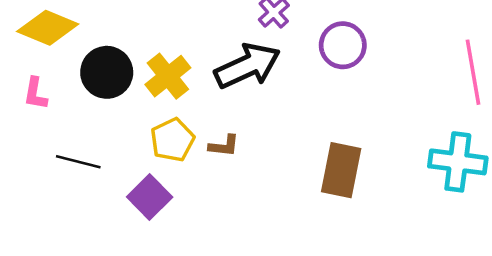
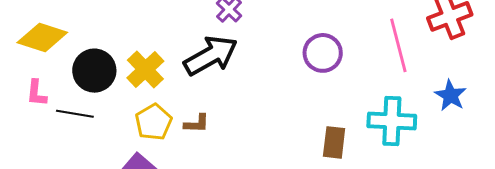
purple circle: (343, 45) -> (323, 53), moved
black line: (78, 162) -> (75, 114), moved
brown rectangle: (341, 170) -> (334, 142), moved, size x0.7

